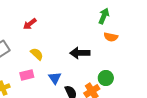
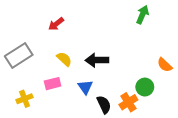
orange semicircle: (111, 37) -> (165, 65), moved, turned 32
black arrow: (80, 53) -> (97, 60), moved

